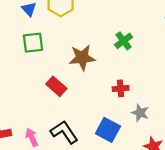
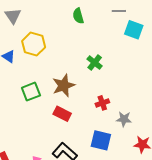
green square: (33, 43) -> (31, 92), moved
red rectangle: (56, 86) -> (62, 114), moved

